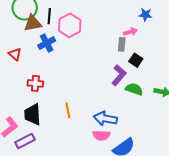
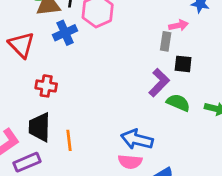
red triangle: (15, 54) -> (21, 45), size x1.5
black square: (136, 60) -> (183, 64), turned -32
orange line: (68, 110) -> (69, 140), moved

